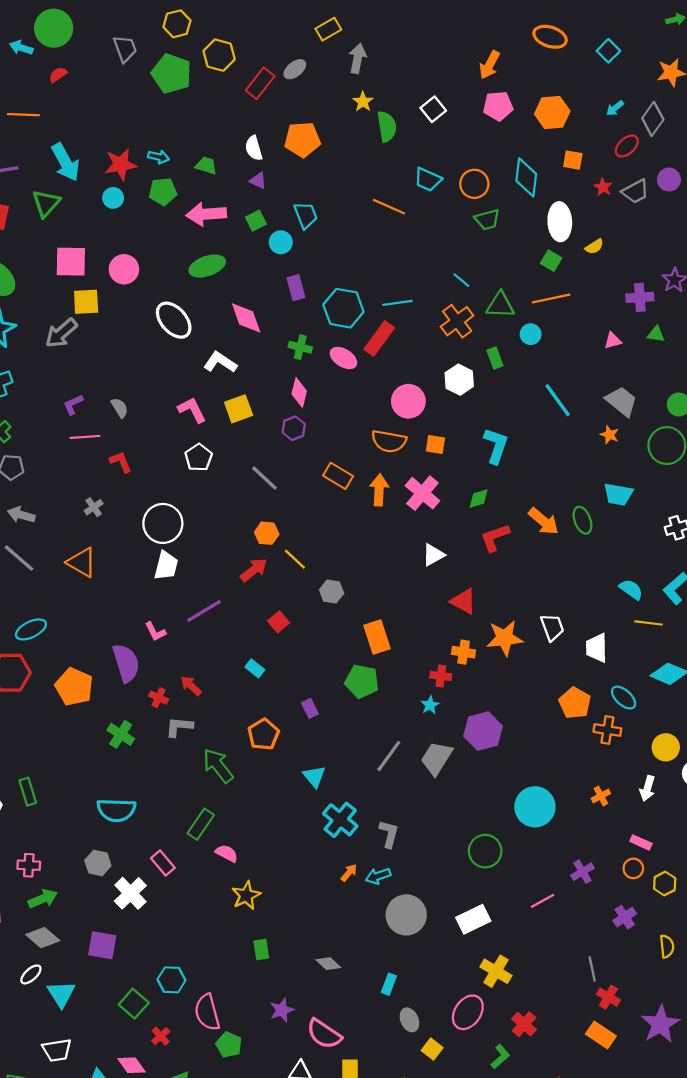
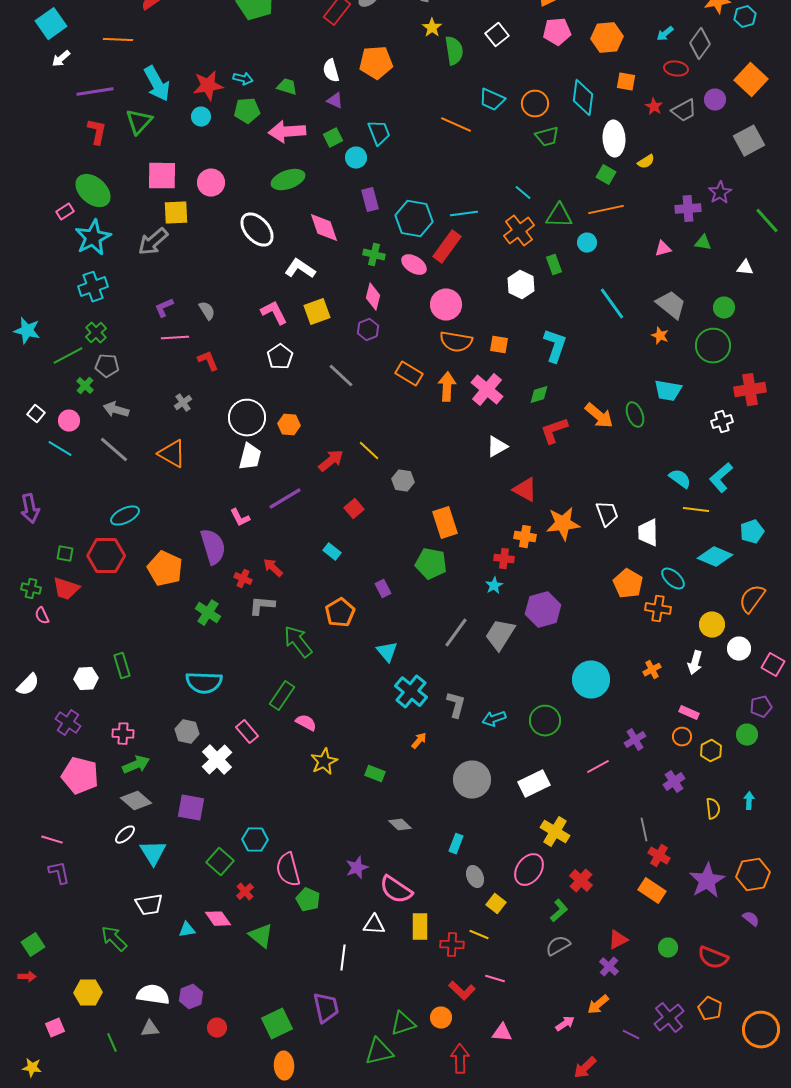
red ellipse: (627, 146) -> (676, 69), turned 50
pink circle: (408, 401) -> (446, 305), moved
orange hexagon: (267, 533) -> (289, 425), moved
cyan arrow: (378, 876) -> (494, 719), moved
green rectangle: (261, 950) -> (375, 774), moved, turned -60

